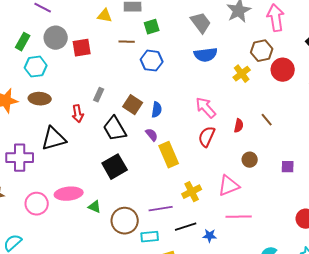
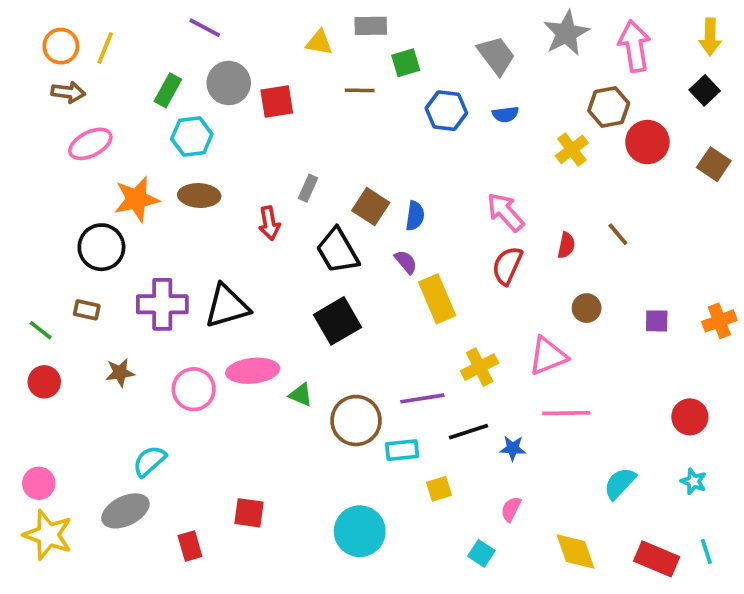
blue semicircle: (206, 55) -> (505, 114), size x0.6
blue hexagon: (152, 61) -> (446, 111), moved
black triangle: (54, 139) -> (227, 306), moved

